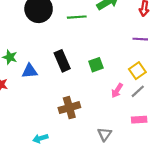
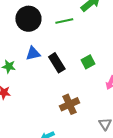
blue triangle: (30, 71) -> (33, 53), moved

